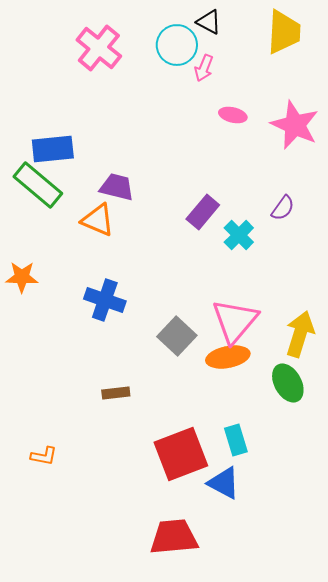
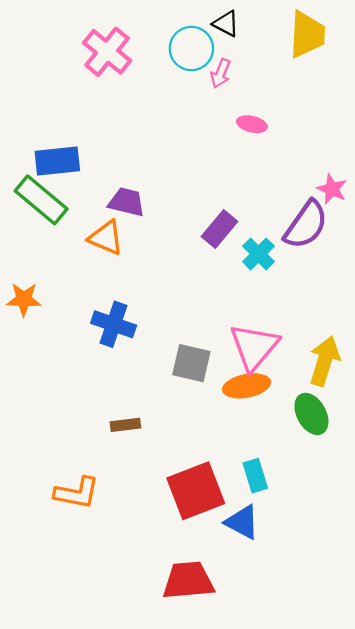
pink star: (295, 125) -> (332, 189), moved, size x0.6
purple semicircle: (283, 208) -> (306, 225), size x1.8
gray square: (177, 336) -> (191, 363), turned -30
orange L-shape: (44, 456) -> (77, 493), moved, size x1.6

